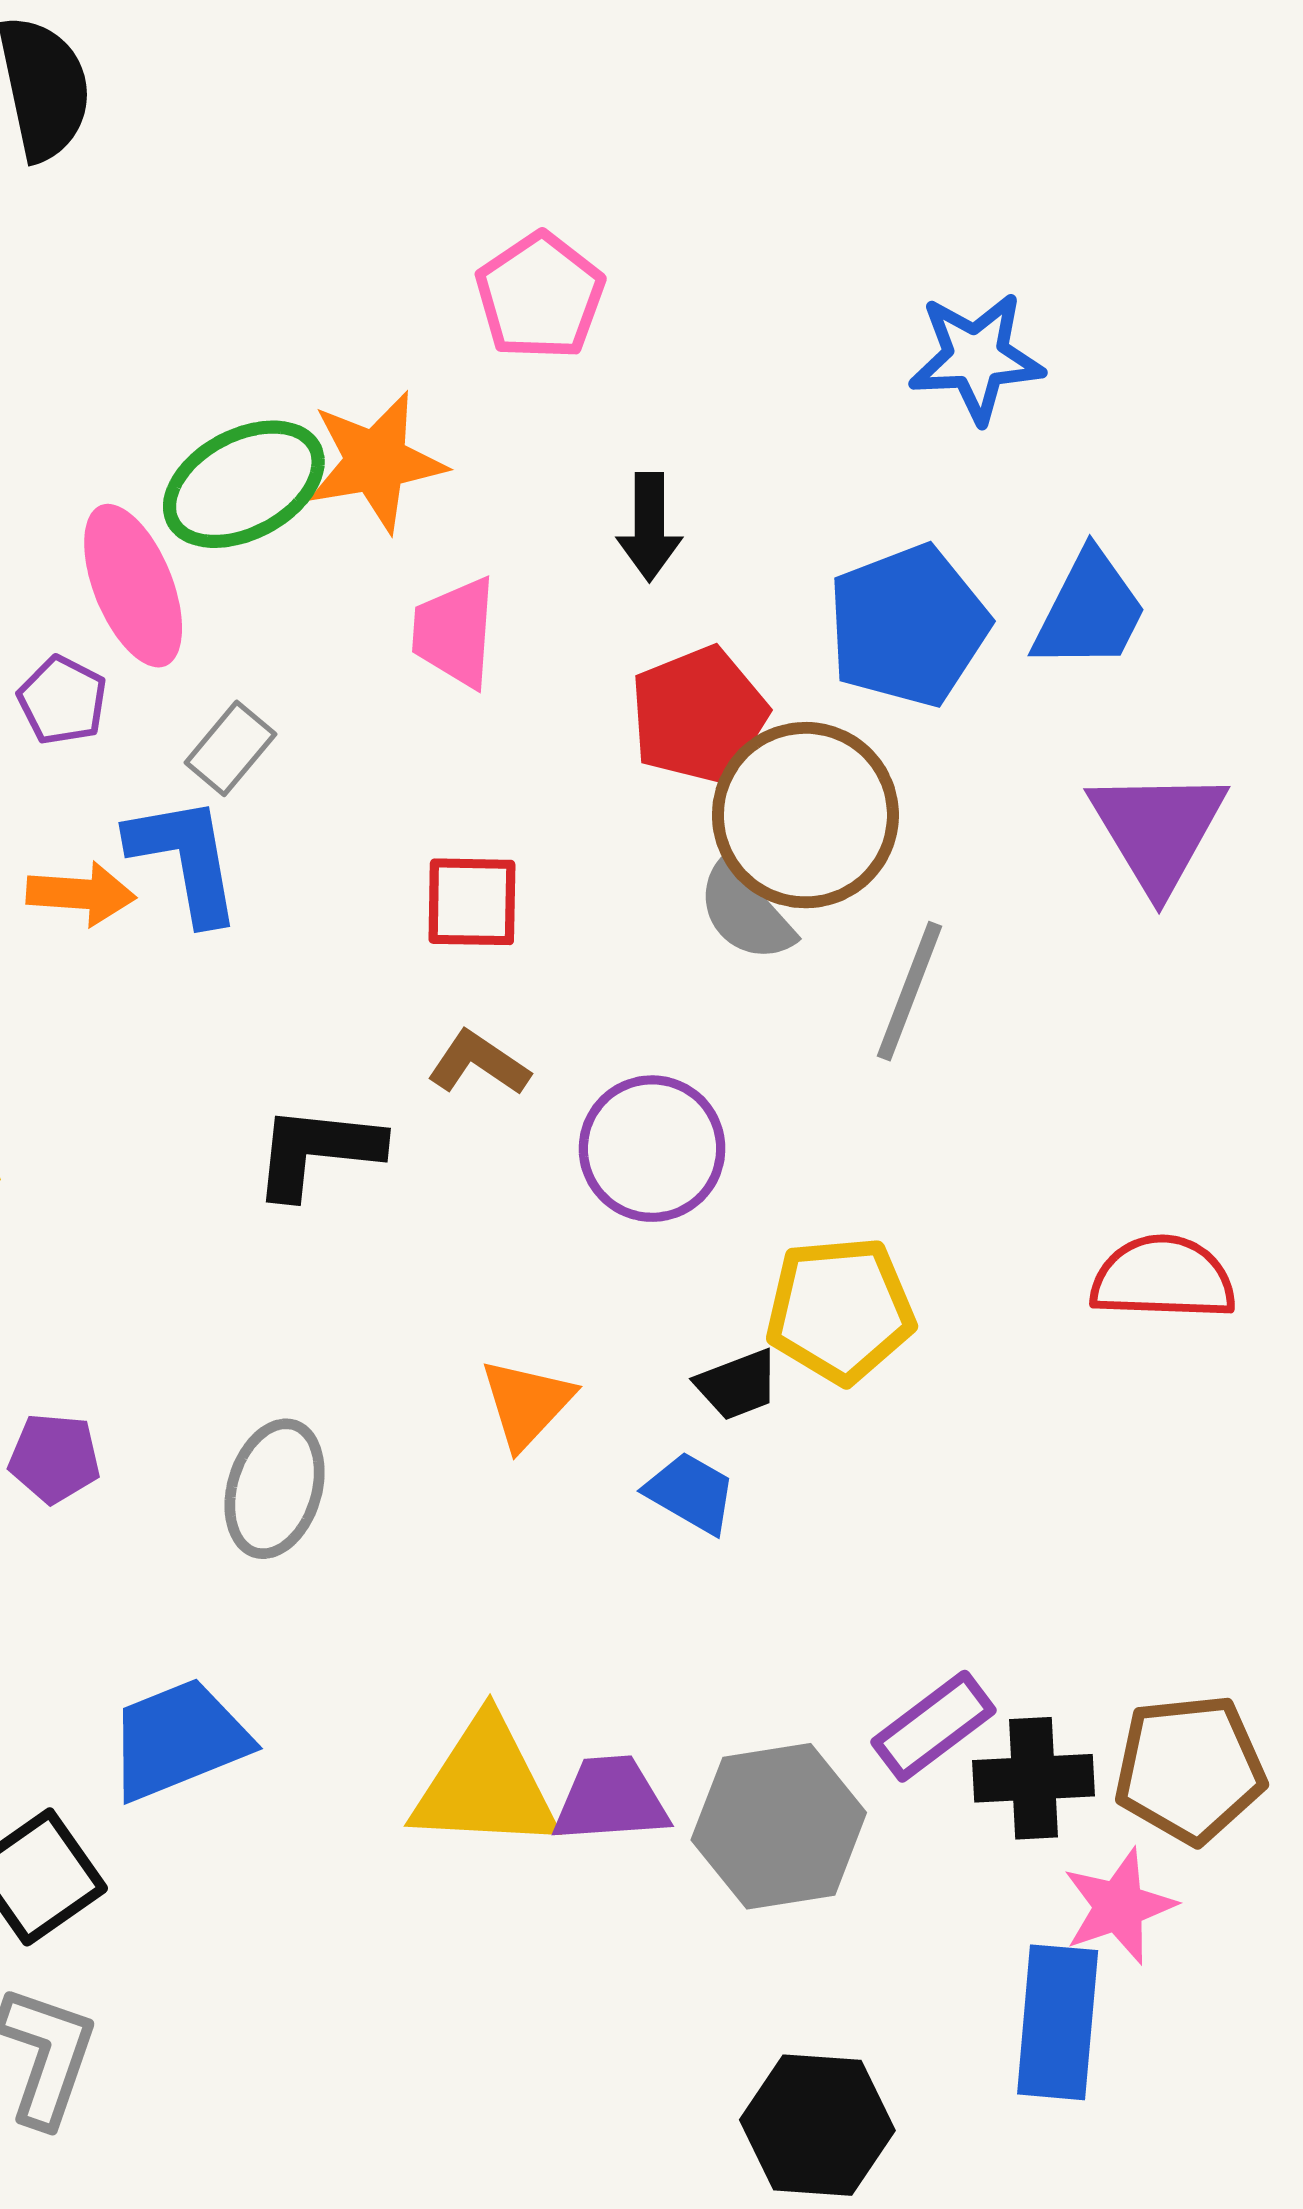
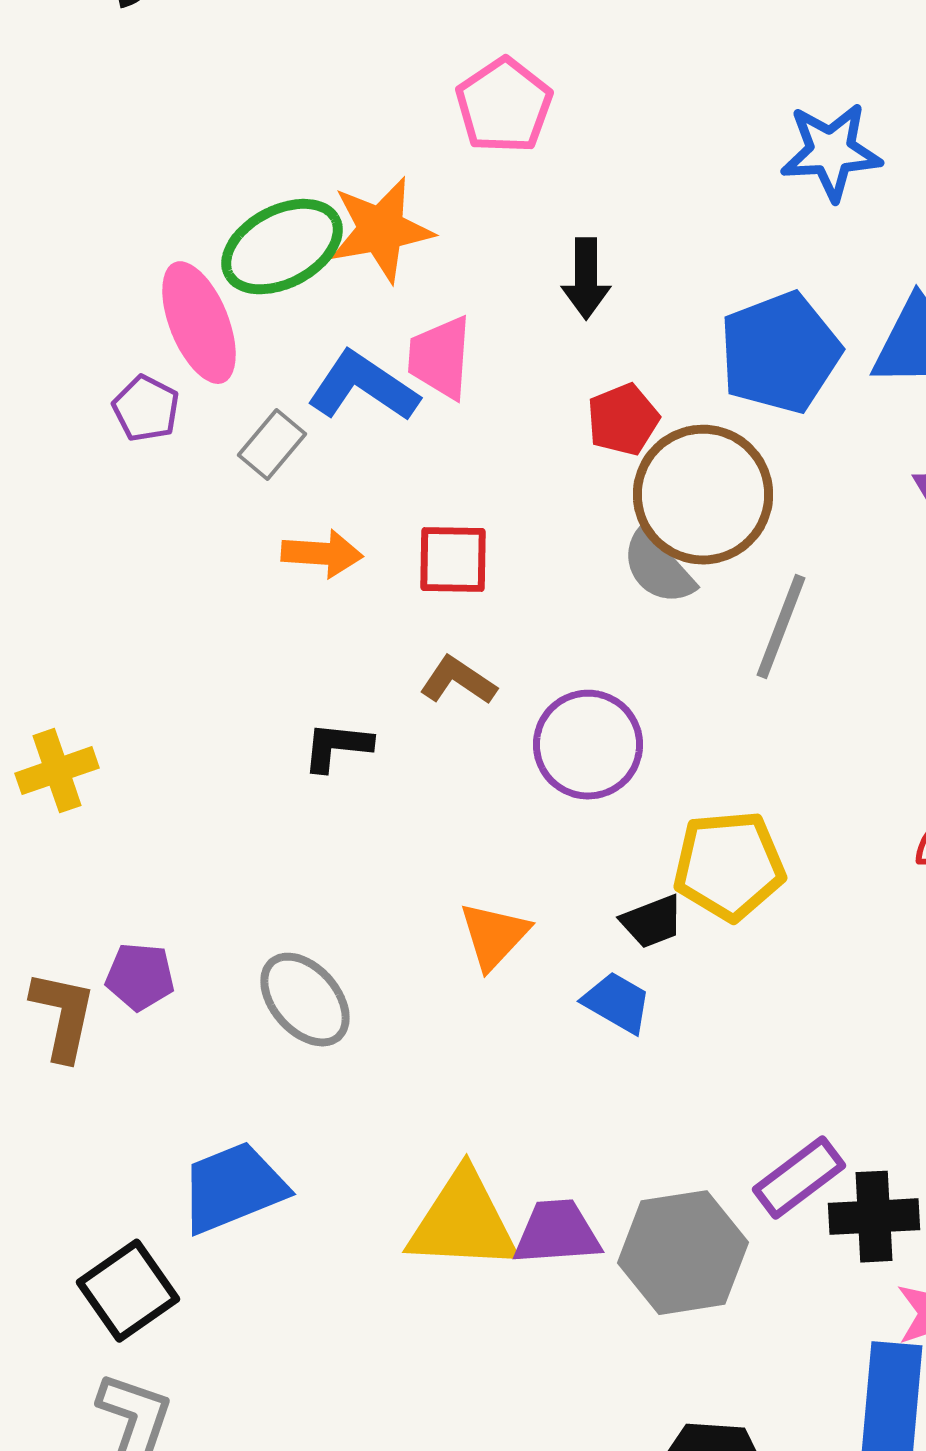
red pentagon: (699, 715) -> (623, 420), size x0.7
blue L-shape: (185, 859) -> (363, 387), moved, turned -46
orange arrow: (81, 894) -> (322, 554), moved
black L-shape: (317, 1151) -> (337, 747), size x0.7
gray ellipse: (275, 1489) -> (305, 1000), turned -58

